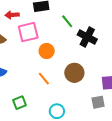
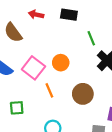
pink square: (28, 32) -> (33, 68), moved, turned 35

